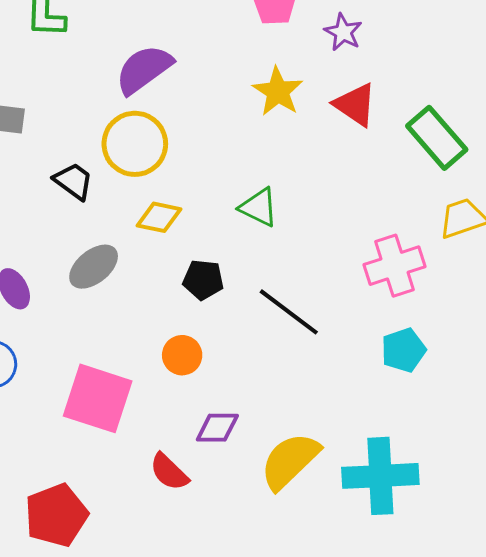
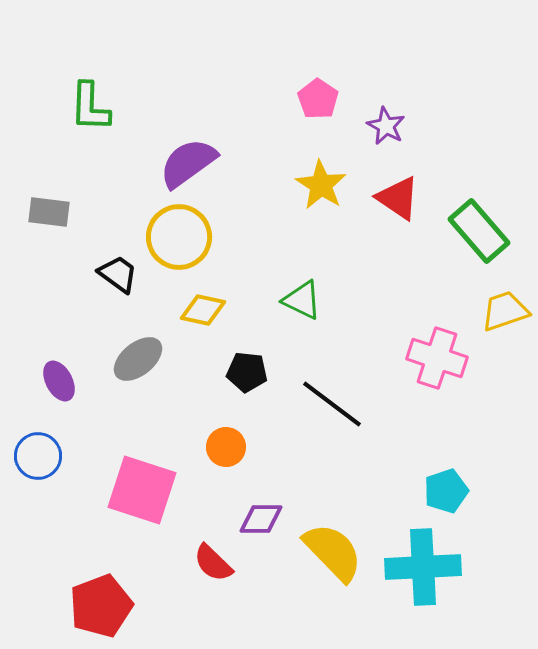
pink cross: (394, 266) -> (437, 358), turned 36
cyan pentagon: (404, 350) -> (446, 491), moved
yellow semicircle: (290, 461) -> (333, 552), turned 90

